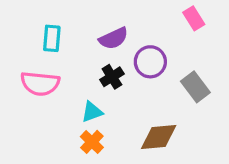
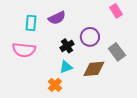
purple semicircle: (114, 38) -> (57, 18), moved
cyan triangle: (92, 112) -> (66, 67), moved
brown diamond: (159, 137) -> (94, 69), moved

